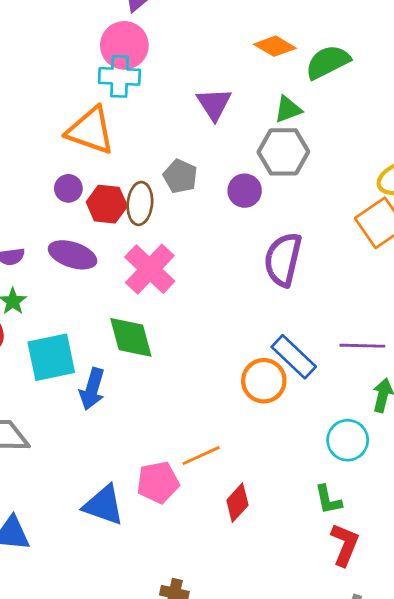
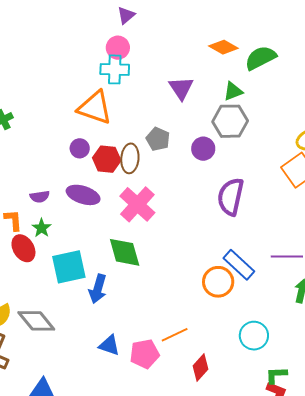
pink circle: (124, 45) -> (118, 48), size x0.7
cyan circle: (348, 440) -> (254, 336), moved
green L-shape: (328, 500) -> (276, 375), moved, turned 100
blue triangle: (104, 505) -> (109, 345), moved, size x0.7

